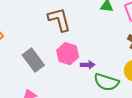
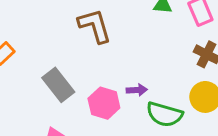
pink hexagon: (68, 54) -> (104, 103), moved

